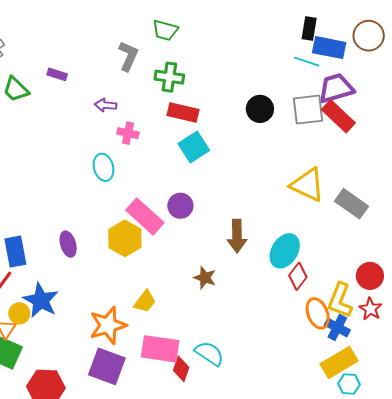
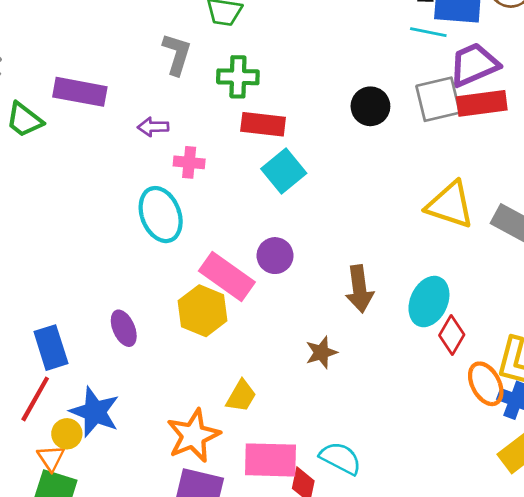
purple rectangle: (57, 74) -> (80, 92), size x1.8
red rectangle: (338, 116) -> (482, 103), turned -44
cyan ellipse: (104, 167) -> (161, 215), size x1.4
brown star: (205, 278) -> (321, 352), turned -30

